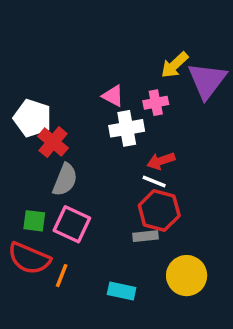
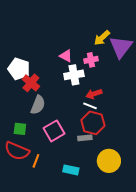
pink square: (72, 224) -> (54, 131), moved, turned 35

